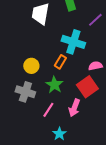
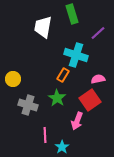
yellow circle: (31, 66) -> (13, 79), moved
pink line: (48, 110) -> (45, 135), moved, turned -35

